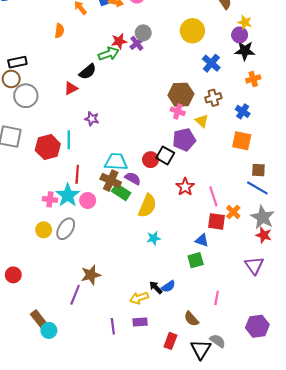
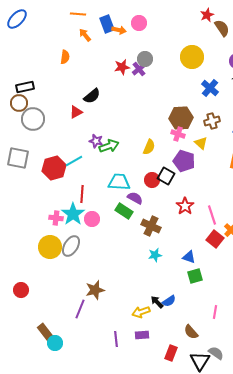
green arrow: (109, 54) -> (109, 146), moved
cyan line: (69, 140) -> (74, 161), turned 60
purple pentagon: (184, 140) -> (184, 161), turned 30
brown cross: (111, 181) -> (151, 226), moved
yellow semicircle: (147, 206) -> (149, 147), moved, size x0.7
red square: (217, 221) -> (215, 239), turned 30
yellow circle: (44, 230) -> (50, 247), size x1.5
blue triangle: (202, 240) -> (189, 257), moved

